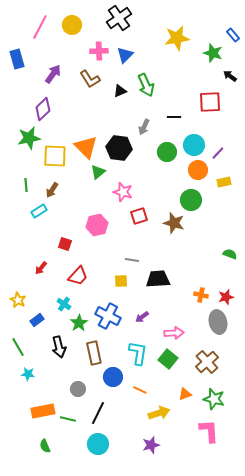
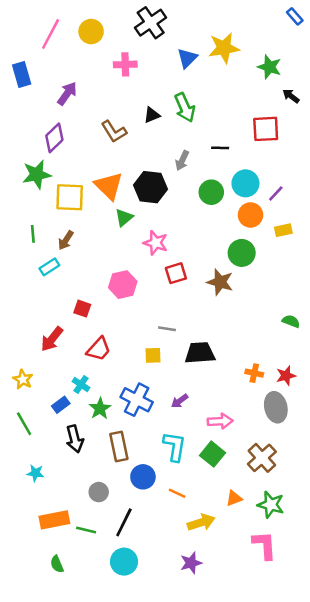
blue rectangle: (233, 35) -> (295, 16), moved
blue triangle: (125, 55) -> (187, 58), moved
brown L-shape: (90, 79) -> (114, 131), moved
red arrow: (41, 268) -> (52, 339), size x1.5
blue rectangle: (37, 320) -> (61, 405), moved
green line: (18, 347) -> (24, 424), moved

